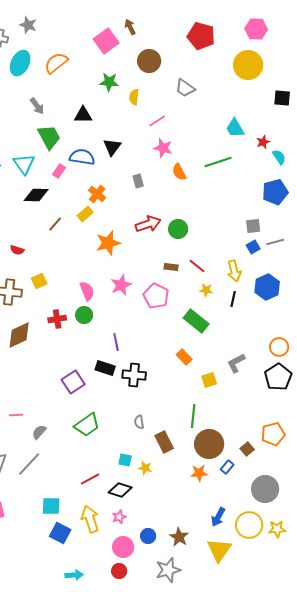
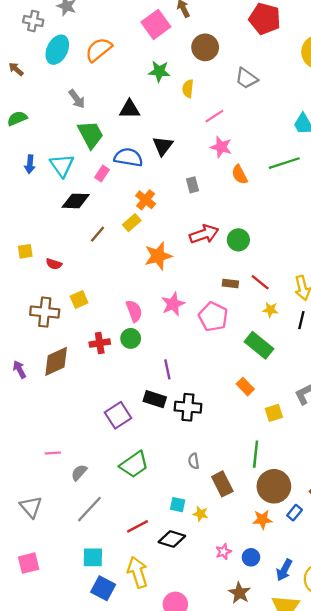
gray line: (29, 464) -> (89, 509), moved
pink star: (119, 517) -> (223, 552), moved
blue circle: (148, 536) -> (251, 557), moved

